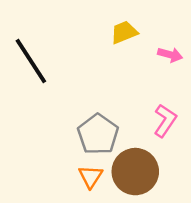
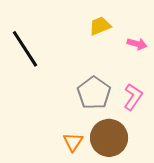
gray pentagon: (98, 134) -> (94, 93), moved

